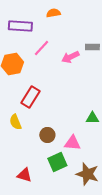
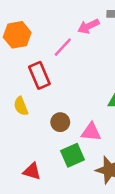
pink line: (41, 48) -> (63, 47), moved
red rectangle: (30, 97) -> (39, 75), turned -55

